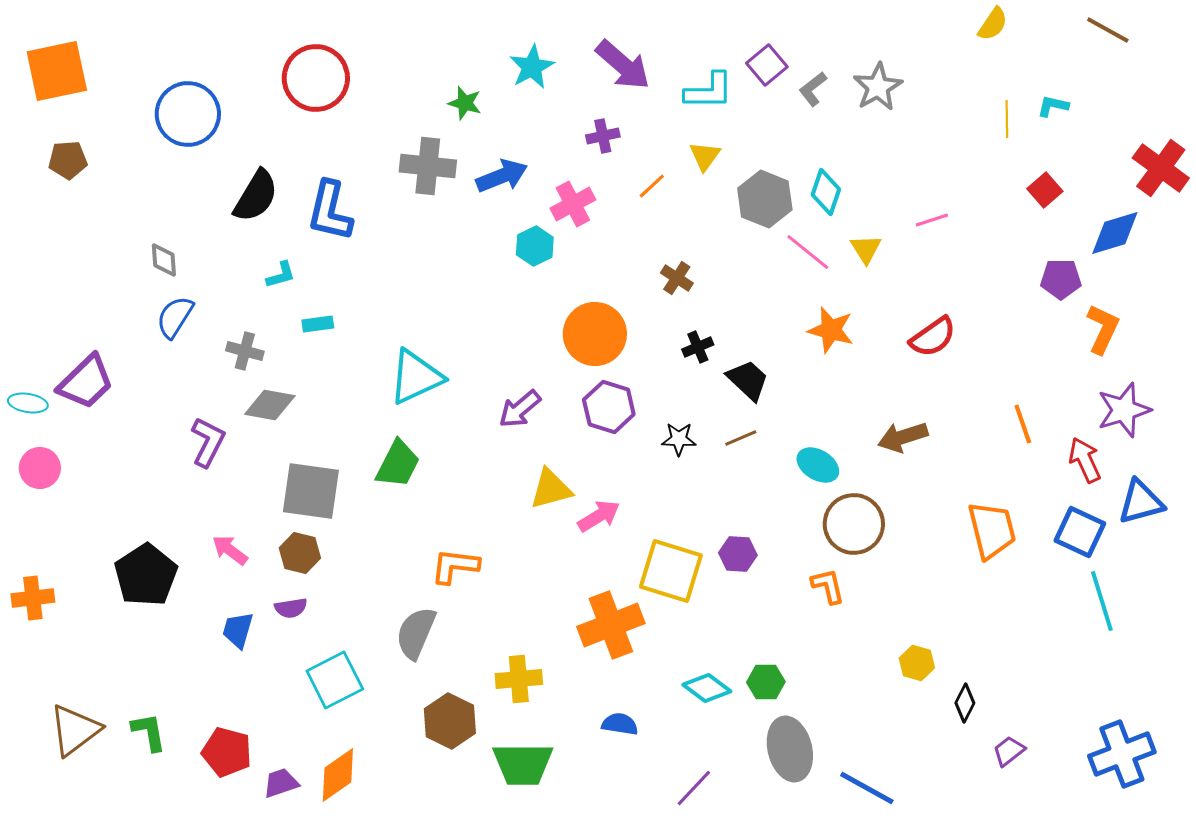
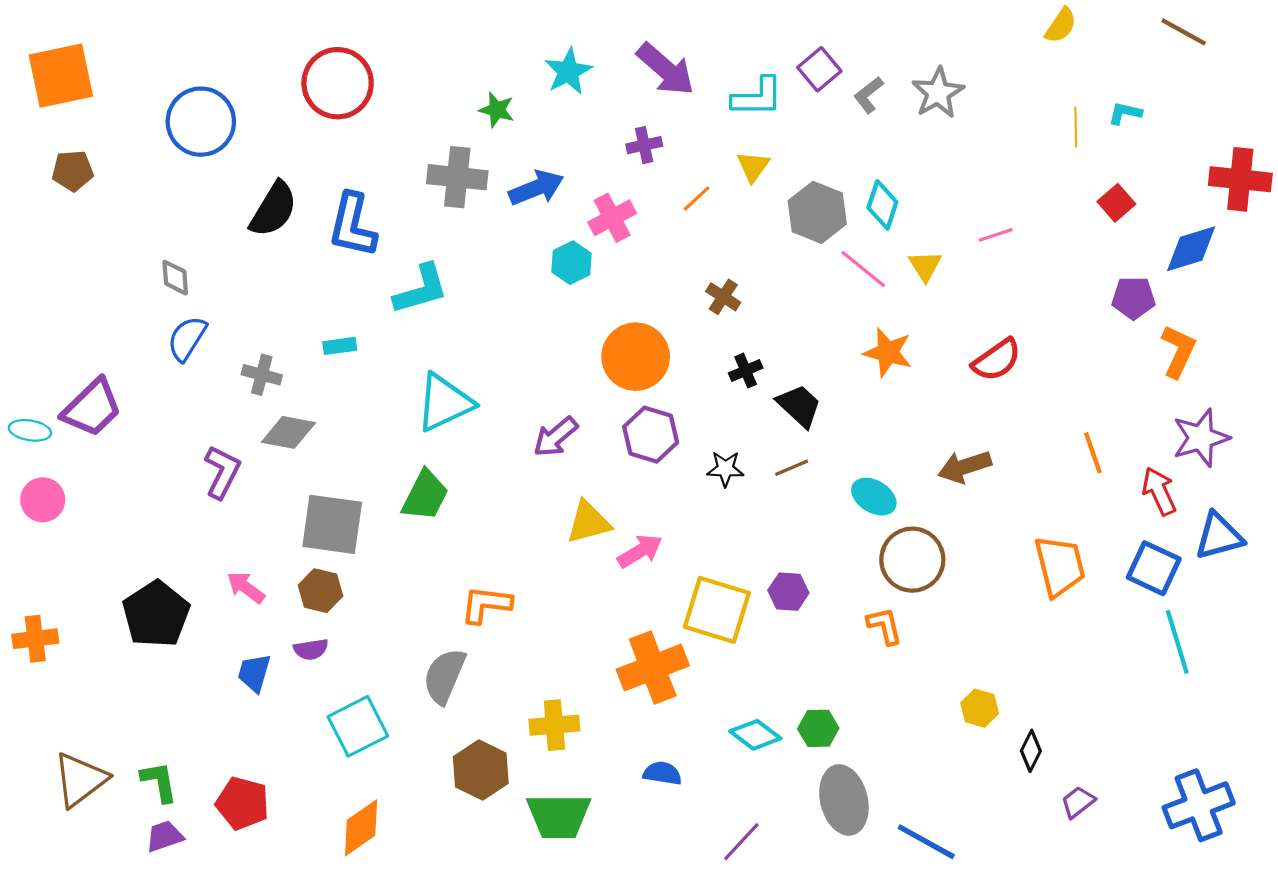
red cross: (1161, 168) -> (1240, 179), turned -30
cyan L-shape: (281, 275) -> (421, 289), moved, size x1.8
purple trapezoid: (281, 783) -> (165, 836), moved

